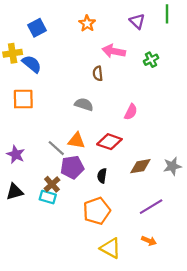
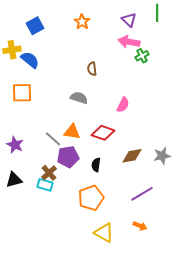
pink arrow: (114, 51) -> (129, 42), moved

